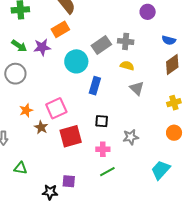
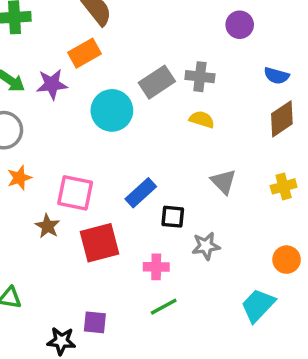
blue rectangle: (95, 86) -> (141, 193), moved, turned 30
gray triangle: (137, 88) -> (223, 182), moved
pink square: (56, 108) -> (75, 193), turned 35
orange star: (26, 110) -> (19, 178), moved
black square: (102, 121) -> (173, 217), moved
orange circle: (174, 133) -> (287, 260), moved

